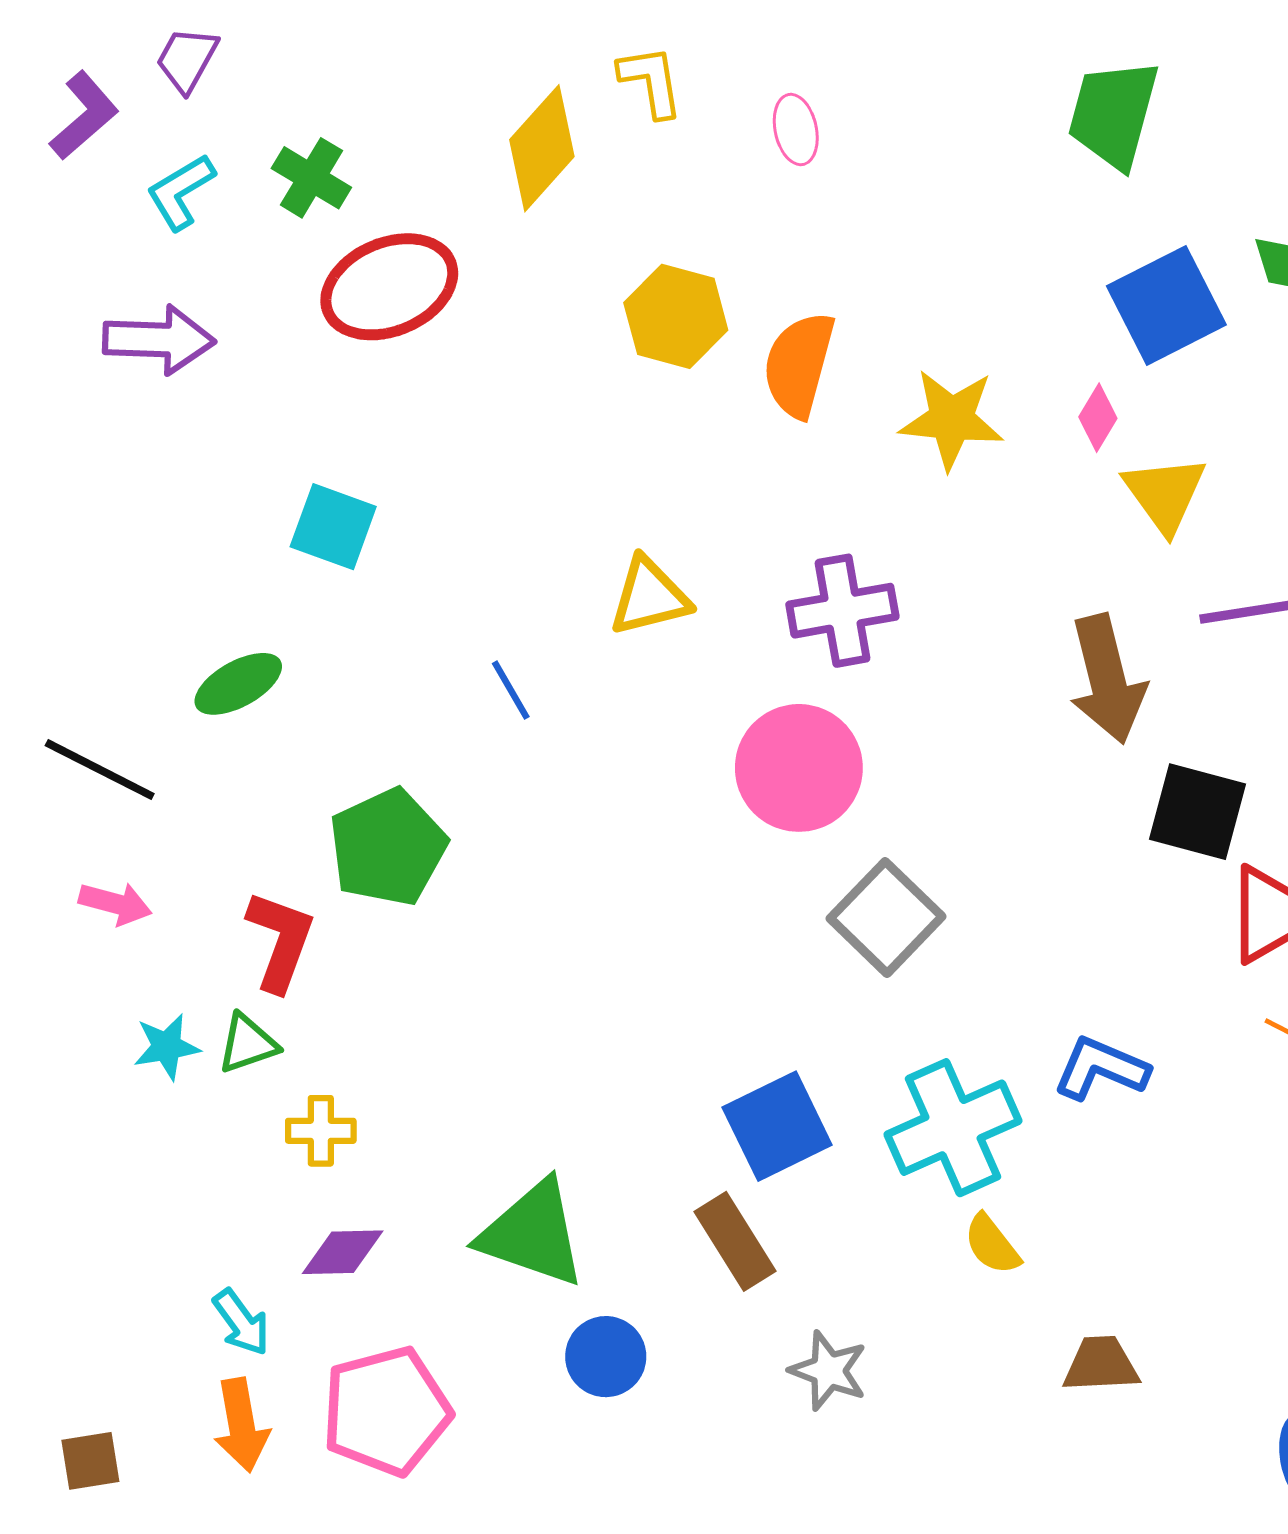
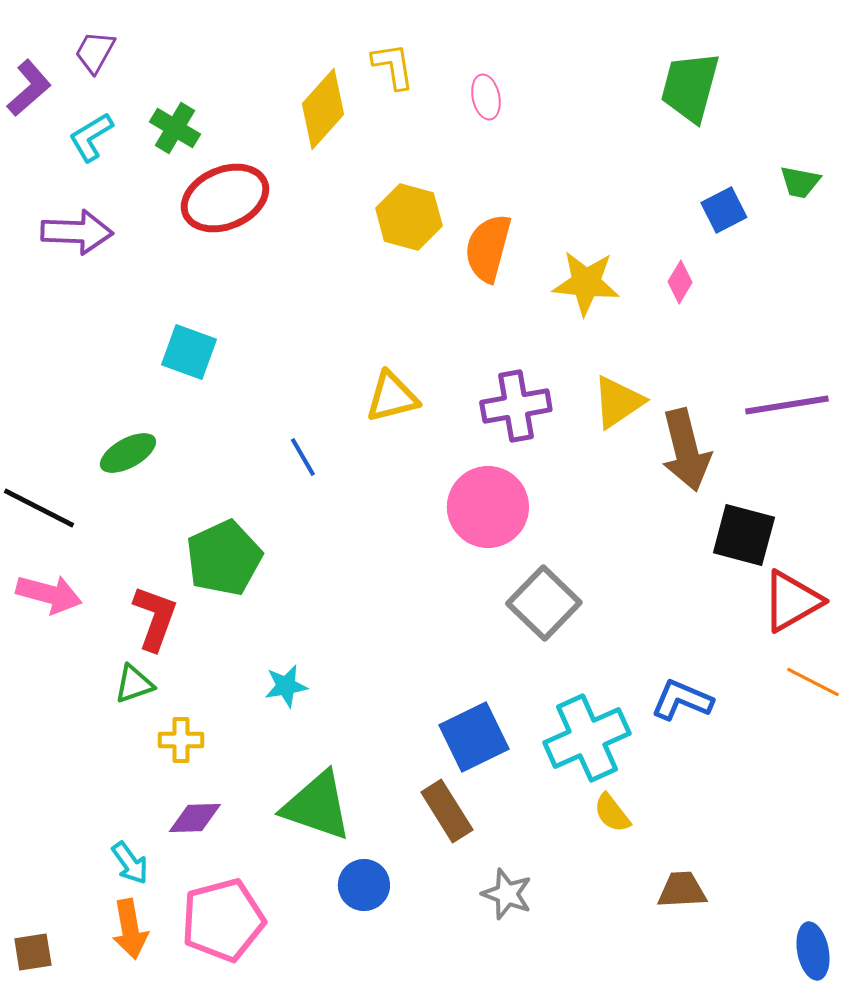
blue square: (1166, 305) -> (724, 210), size x0.6
yellow triangle: (1165, 494) -> (618, 402), moved, turned 32
pink arrow: (115, 903) -> (49, 594), size x1.4
cyan star: (167, 1047) -> (286, 686), moved

